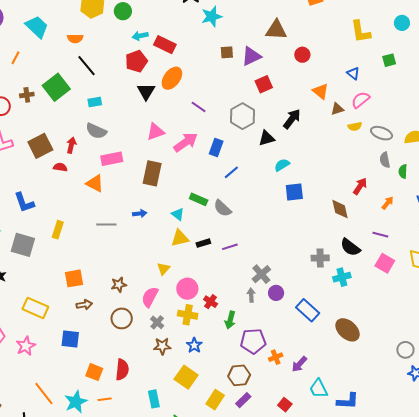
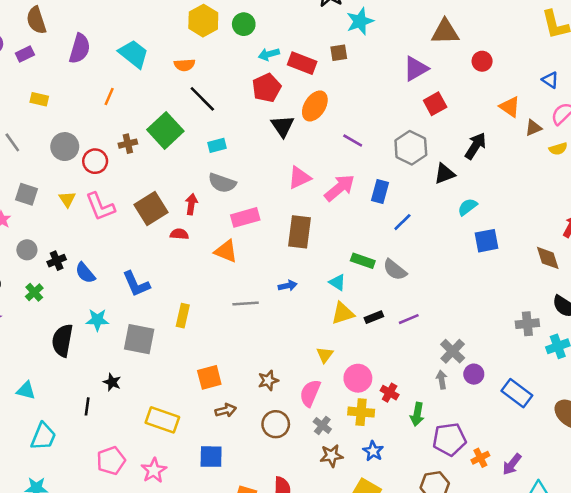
brown square: (227, 52) -> (339, 53), moved

